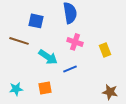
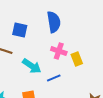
yellow rectangle: (105, 50) -> (77, 59), moved

